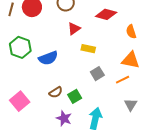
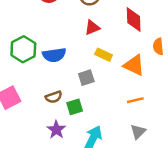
red diamond: (106, 14) -> (134, 19), turned 60
green hexagon: (20, 47) -> (23, 49), moved
orange triangle: (131, 60) -> (134, 65), moved
gray square: (97, 74) -> (86, 78), moved

